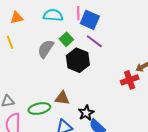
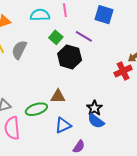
blue square: (90, 20) -> (104, 15), moved
gray semicircle: (46, 49) -> (19, 50), moved
black star: (86, 113) -> (94, 108), moved

